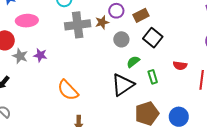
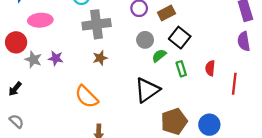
brown star: (102, 22) -> (100, 58), moved
green semicircle: (133, 62) -> (159, 56), moved
red semicircle: (180, 66) -> (210, 68), turned 88
green rectangle: (153, 77) -> (181, 69), moved

